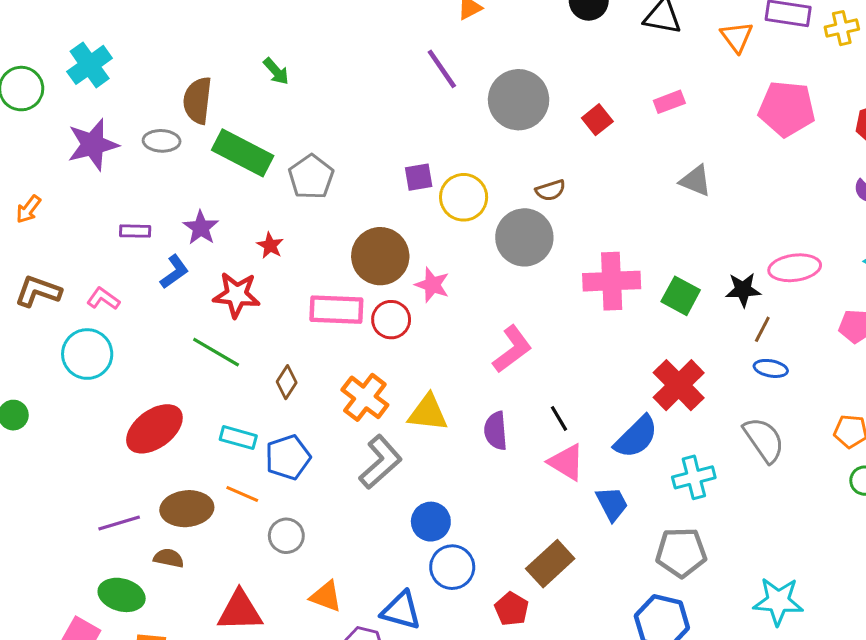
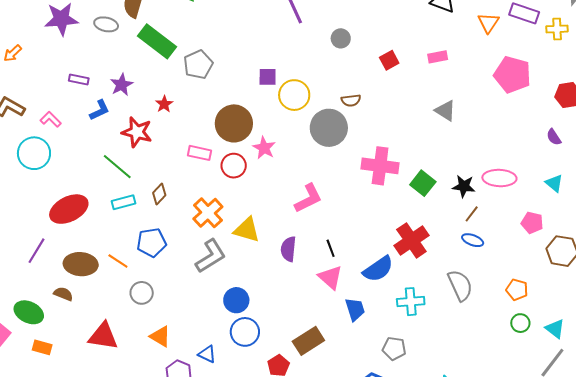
gray circle: (519, 100) -> (341, 38), size x0.5
pink rectangle: (336, 310) -> (200, 153), size x0.7
cyan rectangle: (238, 438) -> (124, 202), moved, turned -40
purple line: (119, 523) -> (37, 251), moved, turned -52
gray pentagon: (681, 552) -> (394, 348), size x0.7
blue triangle: (401, 611) -> (207, 354), size x0.7

